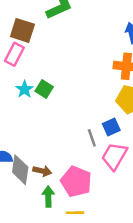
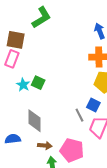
blue square: (111, 127) -> (93, 105), turned -32
gray diamond: (20, 170) -> (35, 121), moved

